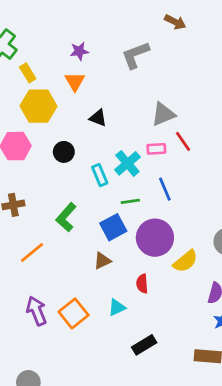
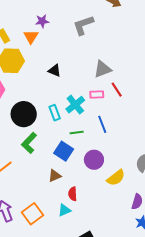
orange triangle: (75, 82) -> (31, 37), moved
black circle: (64, 152) -> (24, 114), moved, size x1.6
blue square: (113, 227) -> (64, 151), turned -30
purple circle: (155, 238) -> (94, 160), size x0.7
red semicircle: (142, 284) -> (73, 194), moved

